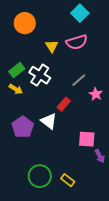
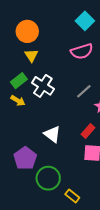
yellow triangle: (52, 46) -> (31, 56), moved
red rectangle: (64, 104) -> (88, 131), moved
purple pentagon: (23, 127) -> (25, 158), moved
green circle: (40, 176) -> (48, 178), moved

